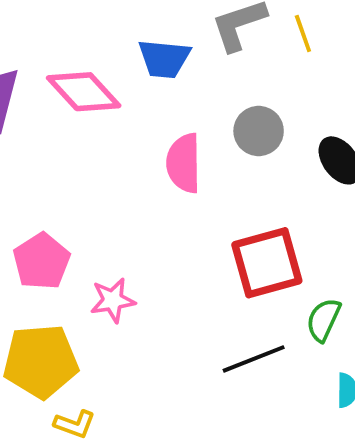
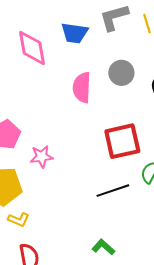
pink diamond: (84, 92) -> (32, 48), turned 30

